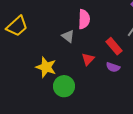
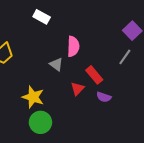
red rectangle: (114, 46) -> (94, 75), moved
green circle: (64, 86) -> (40, 122), moved

